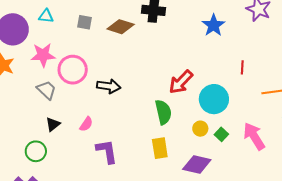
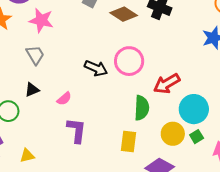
pink circle: (73, 70) -> (129, 61), moved
yellow circle: (200, 129) -> (173, 134), size x1.5
green square: (221, 134) -> (197, 137), moved

